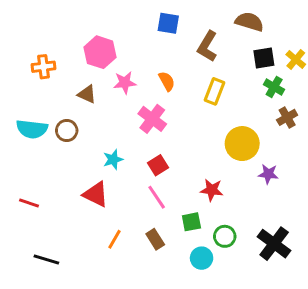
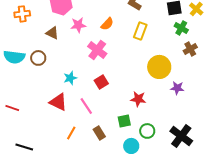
orange semicircle: (167, 81) -> (107, 24), turned 72
pink line: (157, 197) -> (86, 106), moved

